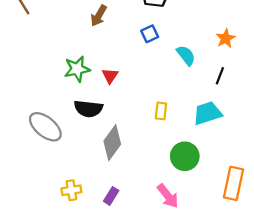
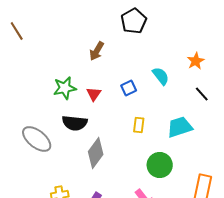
brown arrow: (99, 16) -> (97, 51), moved
blue square: (150, 34) -> (129, 88), moved
black line: (220, 76) -> (202, 94), moved, turned -63

